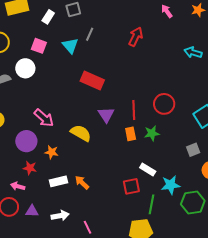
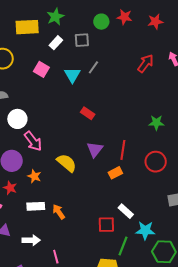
red arrow: (136, 37) -> (146, 63), moved
white circle: (25, 68) -> (17, 119), moved
red rectangle: (92, 80) -> (88, 113), size x0.6
red circle: (164, 104) -> (156, 162), moved
green star: (152, 133) -> (156, 123), moved
orange rectangle: (131, 134) -> (115, 173), turned 64

